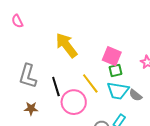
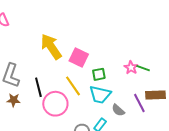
pink square: (112, 56) -> (79, 57), moved
gray semicircle: (136, 95) -> (118, 110), moved
brown star: (31, 109) -> (14, 100), moved

